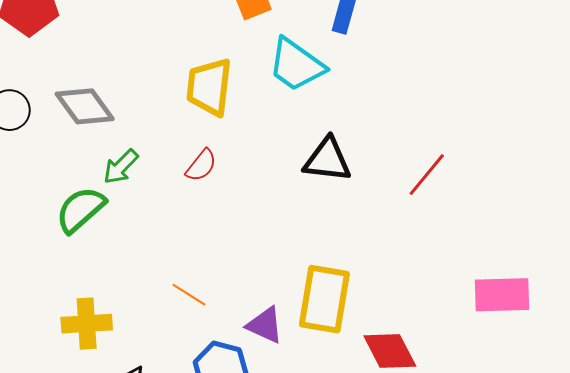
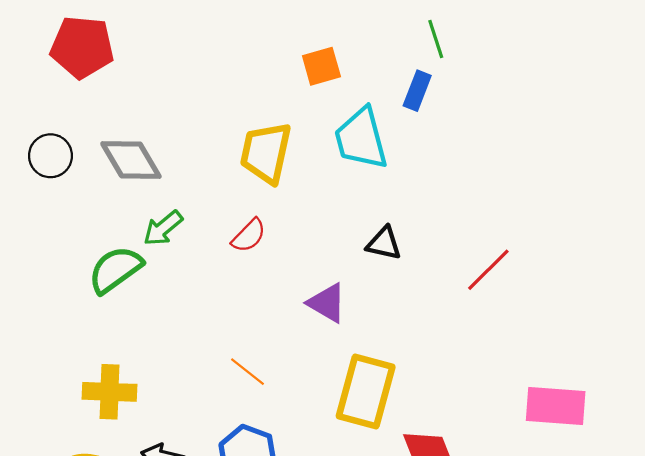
cyan trapezoid: (296, 65) -> (361, 139), turned 34
black triangle: (327, 160) -> (384, 243), size x0.7
orange line: (189, 295) -> (247, 372), moved
purple triangle: (265, 325) -> (327, 303), moved

